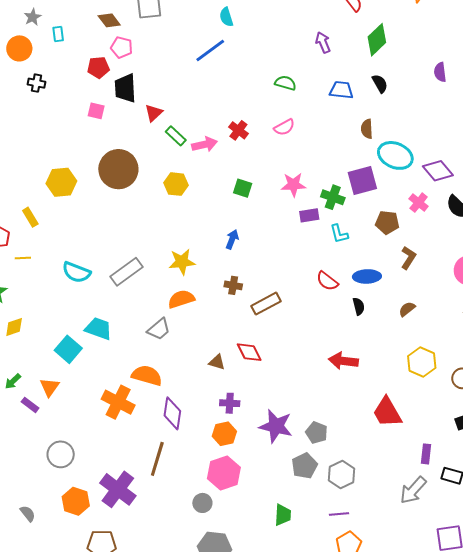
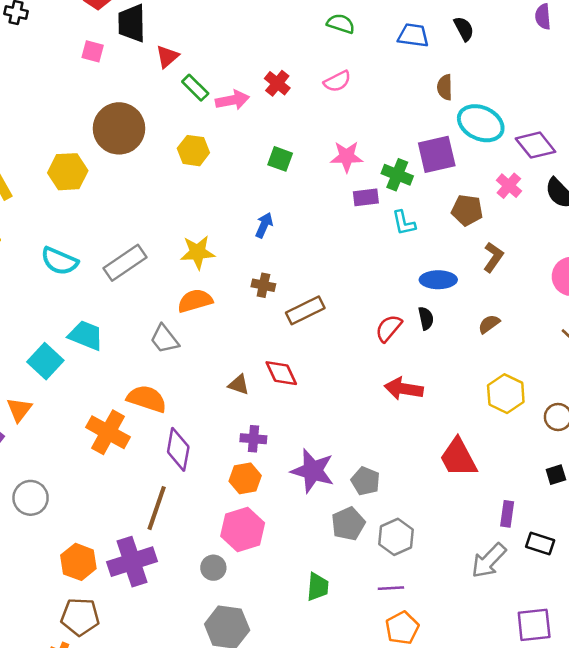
yellow hexagon: (61, 182) -> (68, 172), moved
red semicircle: (327, 281) -> (389, 328), moved, turned 90
gray trapezoid: (159, 329) -> (164, 339), turned 90
purple cross: (118, 489) -> (132, 562), moved, turned 33
orange hexagon: (76, 501) -> (78, 562), moved

